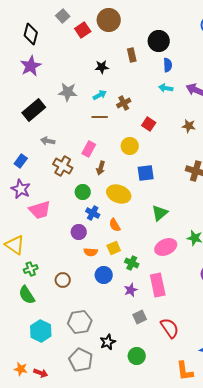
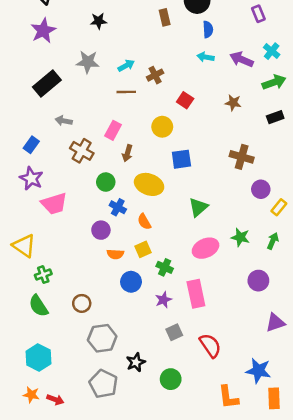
black star: (102, 67) -> (99, 21), moved
brown circle: (63, 280) -> (82, 303), moved
cyan hexagon: (41, 331) -> (38, 357), moved

